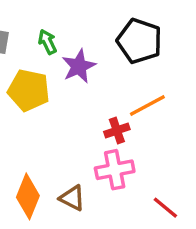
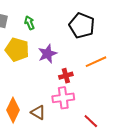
purple star: (79, 66) -> (47, 54), moved
orange line: (147, 105) -> (96, 62), moved

